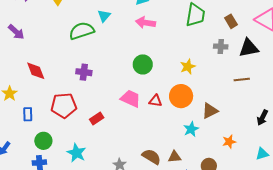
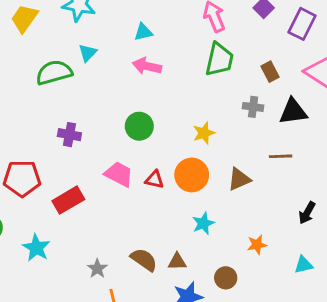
purple cross: (84, 72) -> (69, 135), moved
brown triangle: (210, 111) -> (239, 179), moved
red rectangle: (97, 119) -> (68, 200), size x1.5

